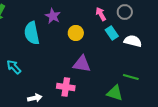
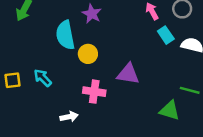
yellow circle: (76, 33) -> (88, 54), moved
pink cross: (66, 87) -> (94, 92), moved

